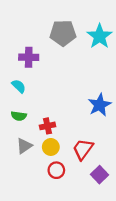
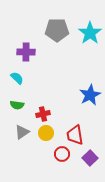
red trapezoid: (83, 149) -> (75, 135), turned -45
red circle: (56, 170) -> (62, 154), moved

